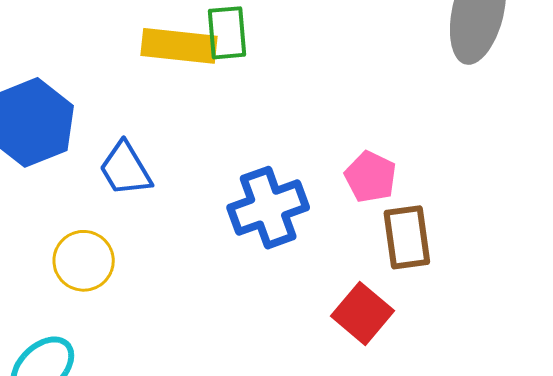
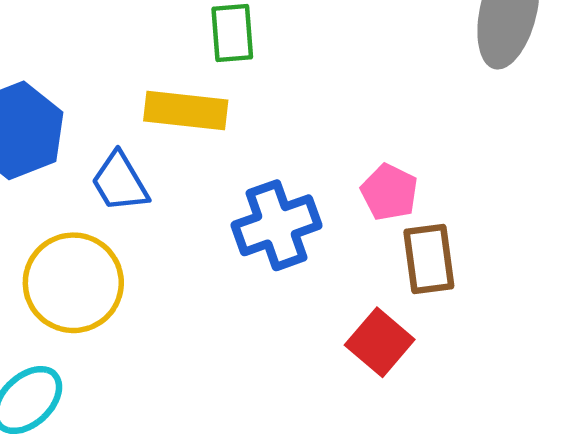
yellow rectangle: (179, 46) -> (186, 110), moved
yellow circle: (84, 261) -> (73, 283), size x1.5

